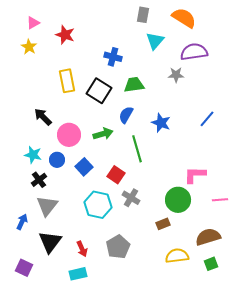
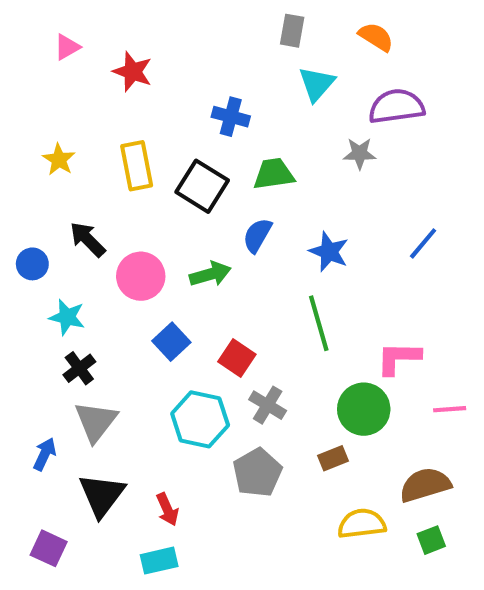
orange semicircle: (184, 18) -> (376, 37), size x0.7
yellow star: (29, 47) -> (59, 160), moved
green line: (137, 149) -> (319, 323), moved
blue circle: (57, 160) -> (32, 264), moved
gray pentagon: (118, 247) -> (257, 473), moved

